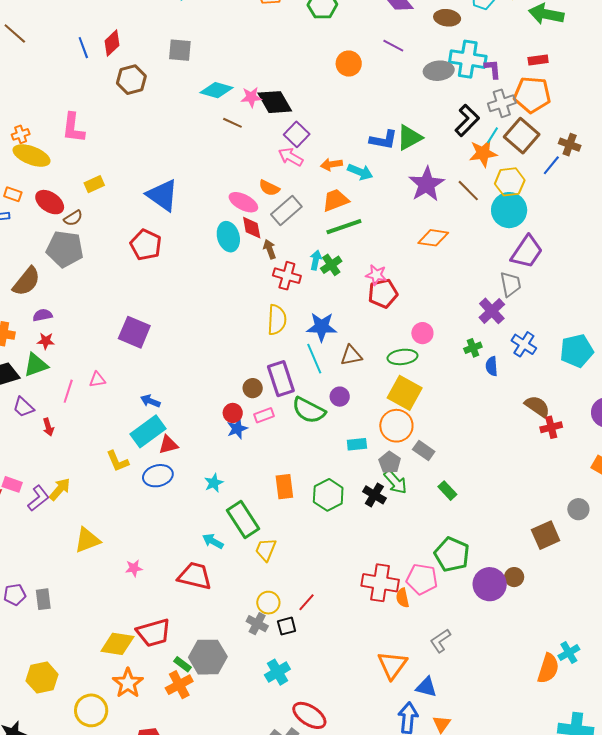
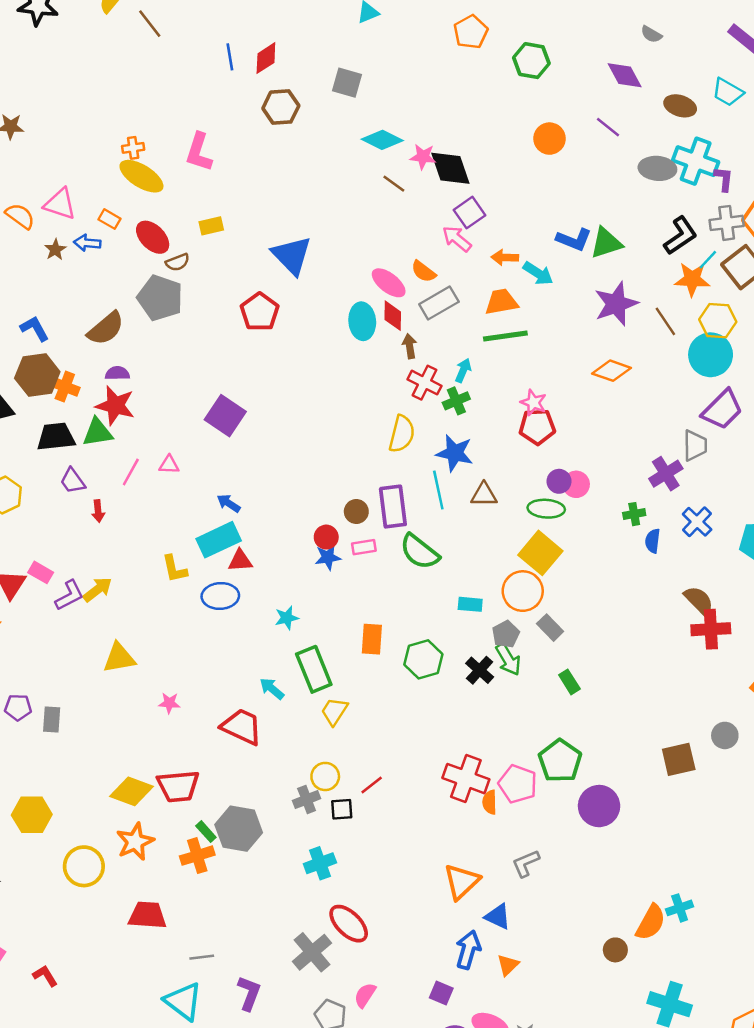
green cross: (331, 265) -> (456, 401), moved
red star: (46, 341) -> (115, 406), size x1.8
purple circle: (340, 397) -> (559, 481), moved
red cross: (551, 427) -> (711, 629), size x1.4
brown circle: (514, 577) -> (615, 950), moved
gray cross: (257, 624) -> (307, 800), turned 30

